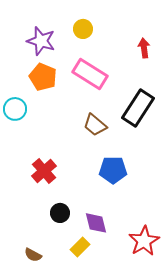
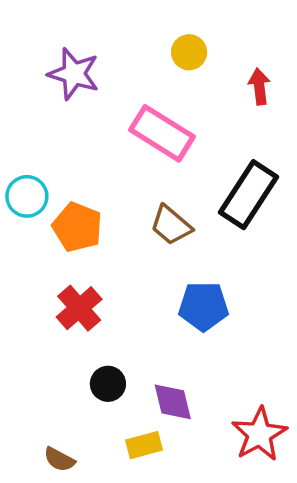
yellow circle: (83, 29) -> (189, 52), moved
orange pentagon: (43, 77) -> (77, 227), moved
yellow rectangle: (80, 247) -> (144, 445), turned 30

